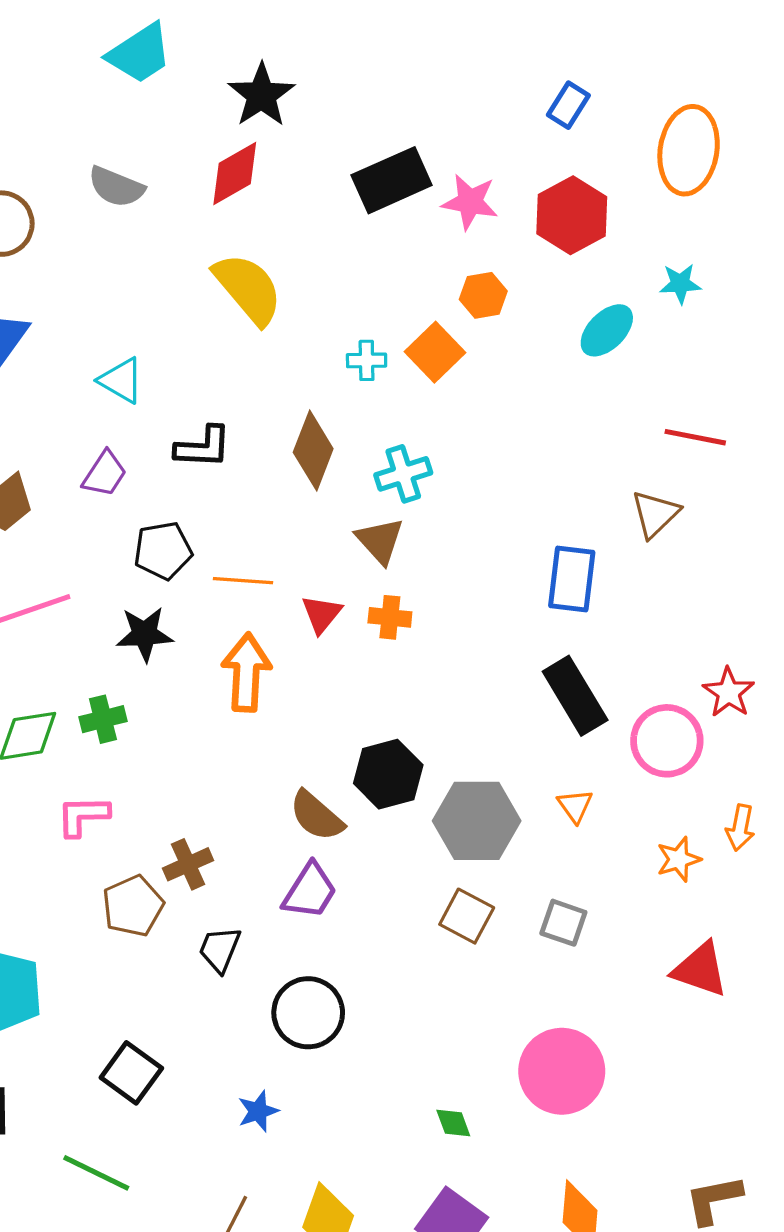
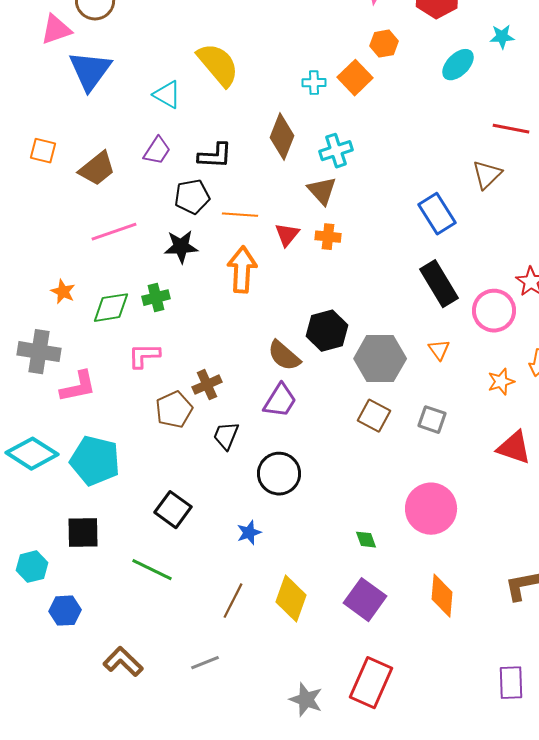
yellow semicircle: (248, 289) -> (218, 65), moved
black L-shape: (203, 447) -> (215, 156), moved
blue rectangle: (572, 579) -> (437, 214), turned -39

